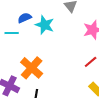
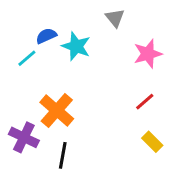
cyan line: (12, 33) -> (27, 58), turned -40

